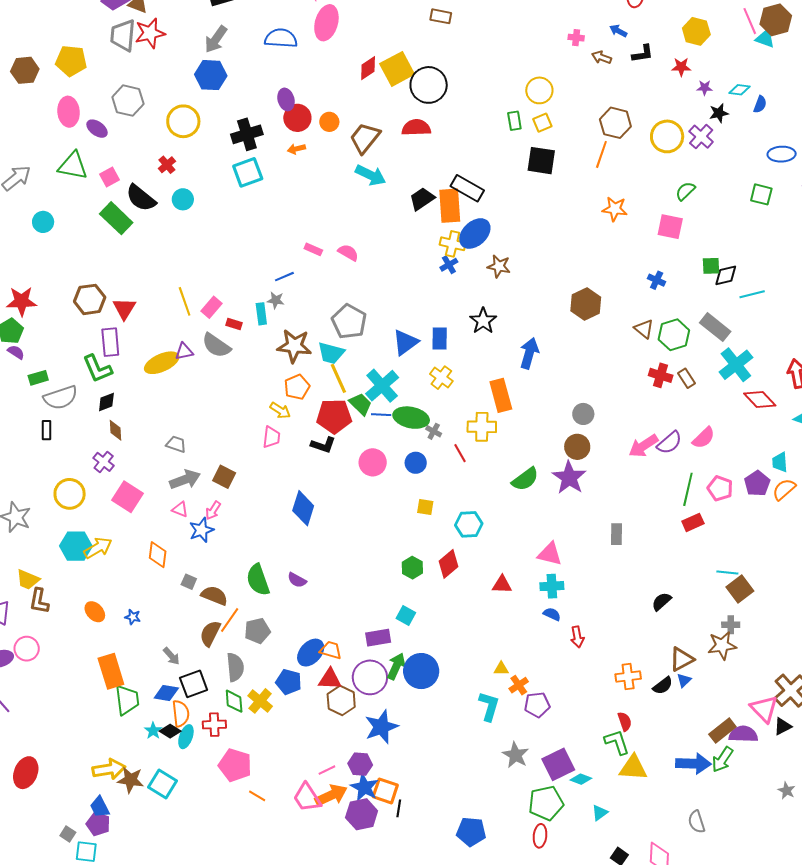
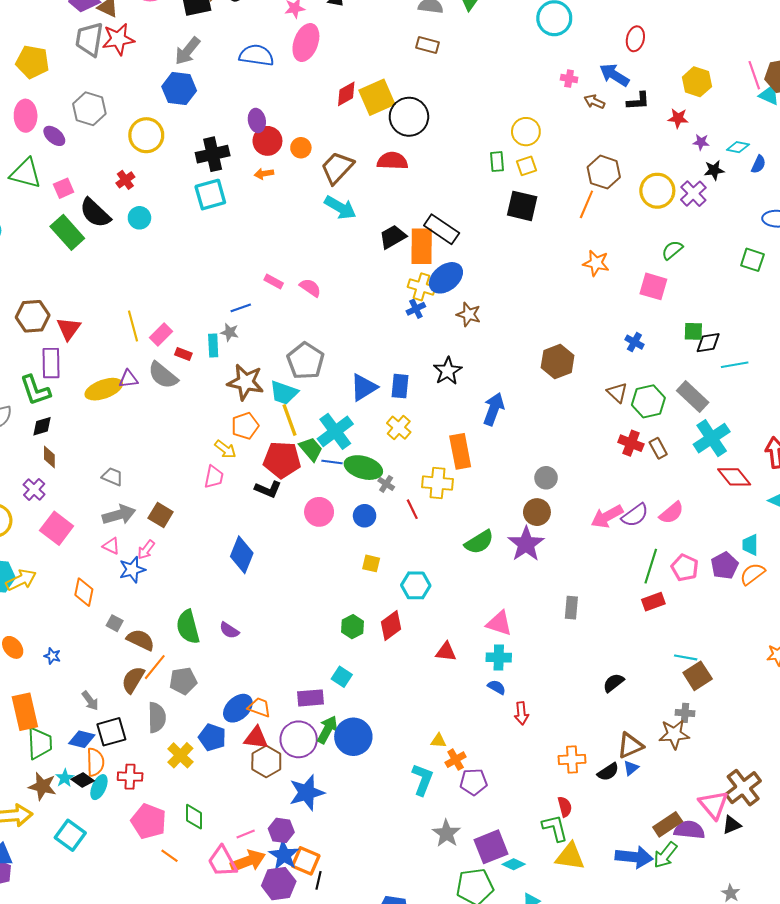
blue arrow: (618, 31) -> (614, 75), size x1.6
green diamond: (234, 701) -> (194, 817), moved
brown star: (131, 780) -> (42, 786), moved

